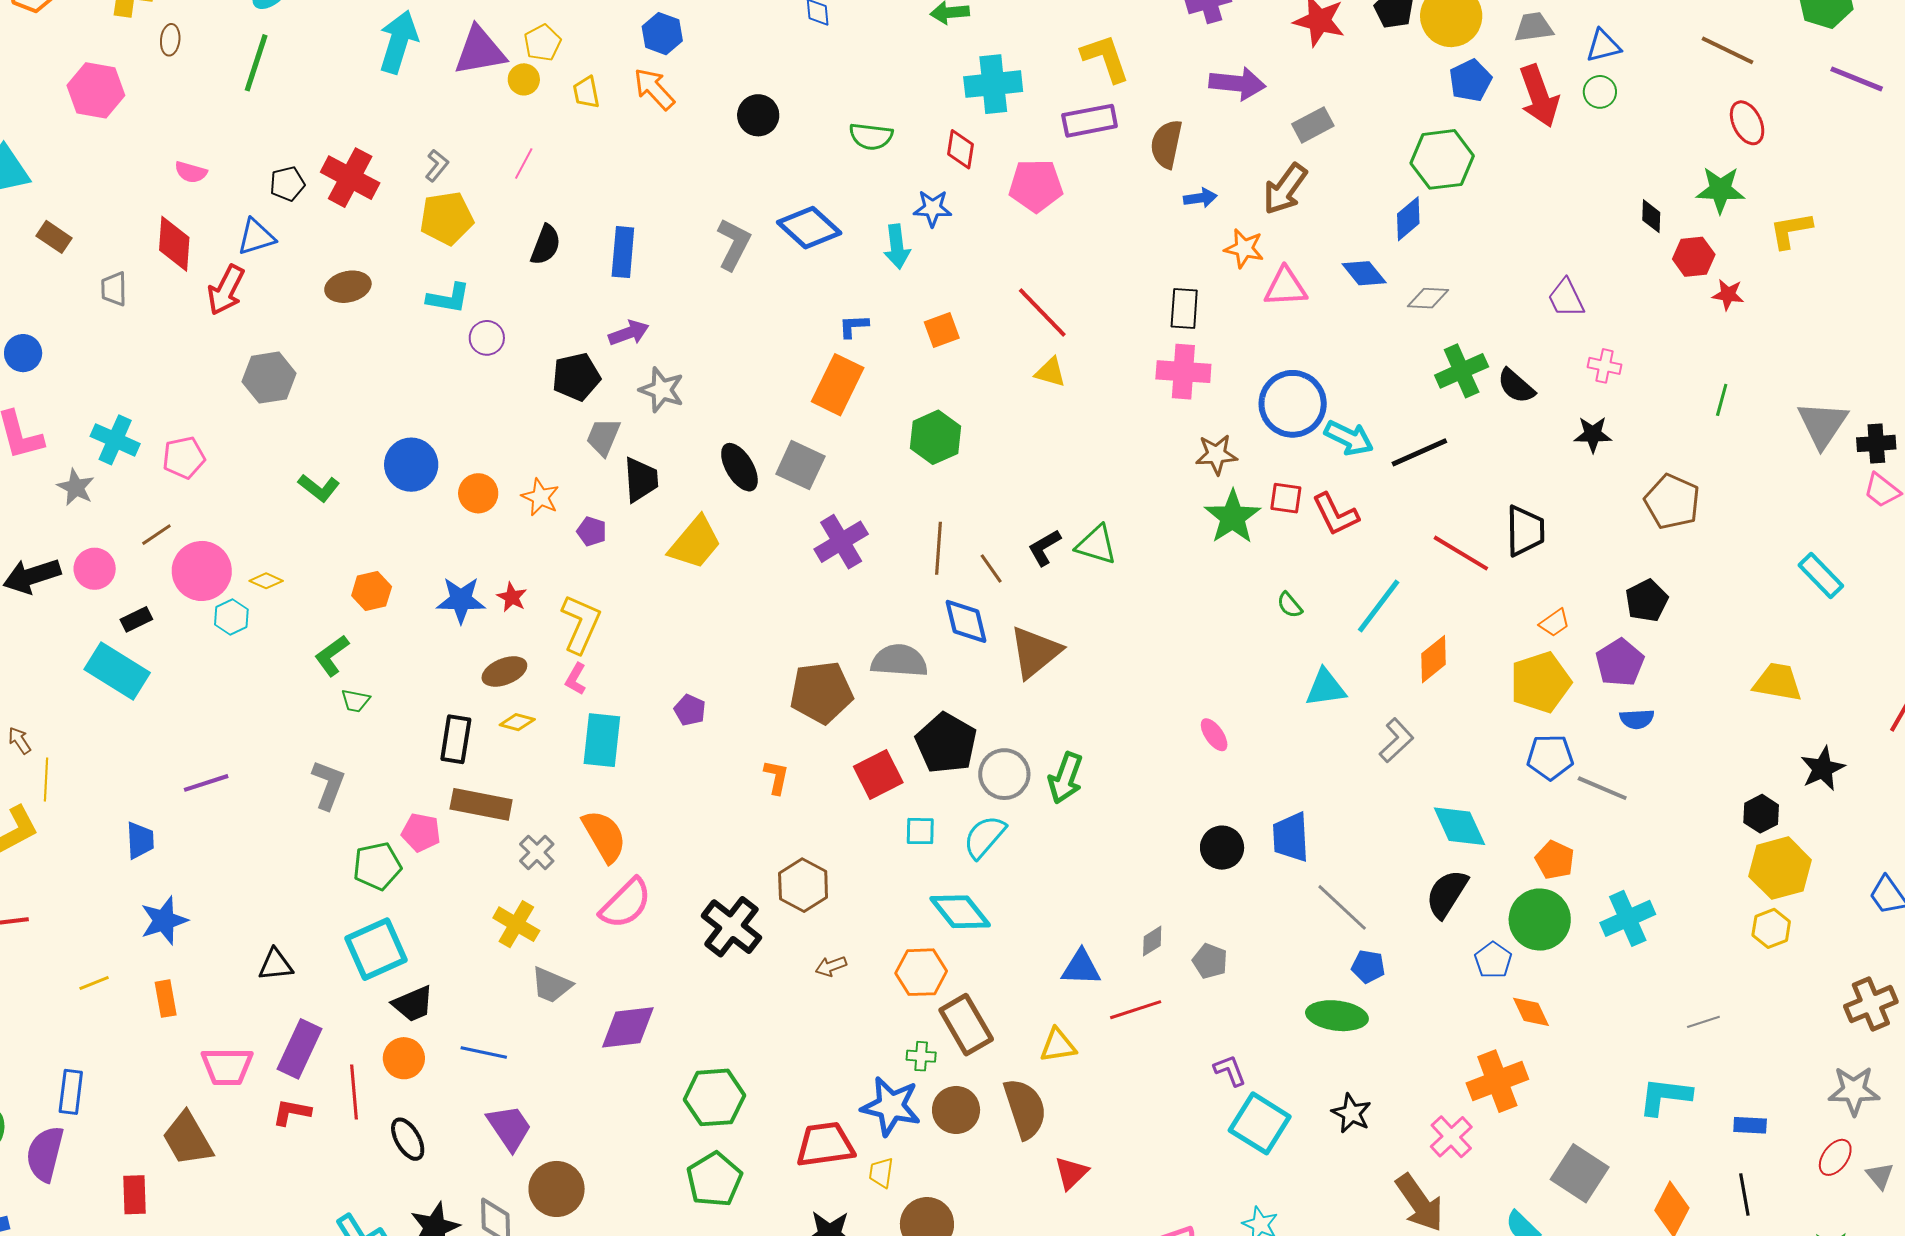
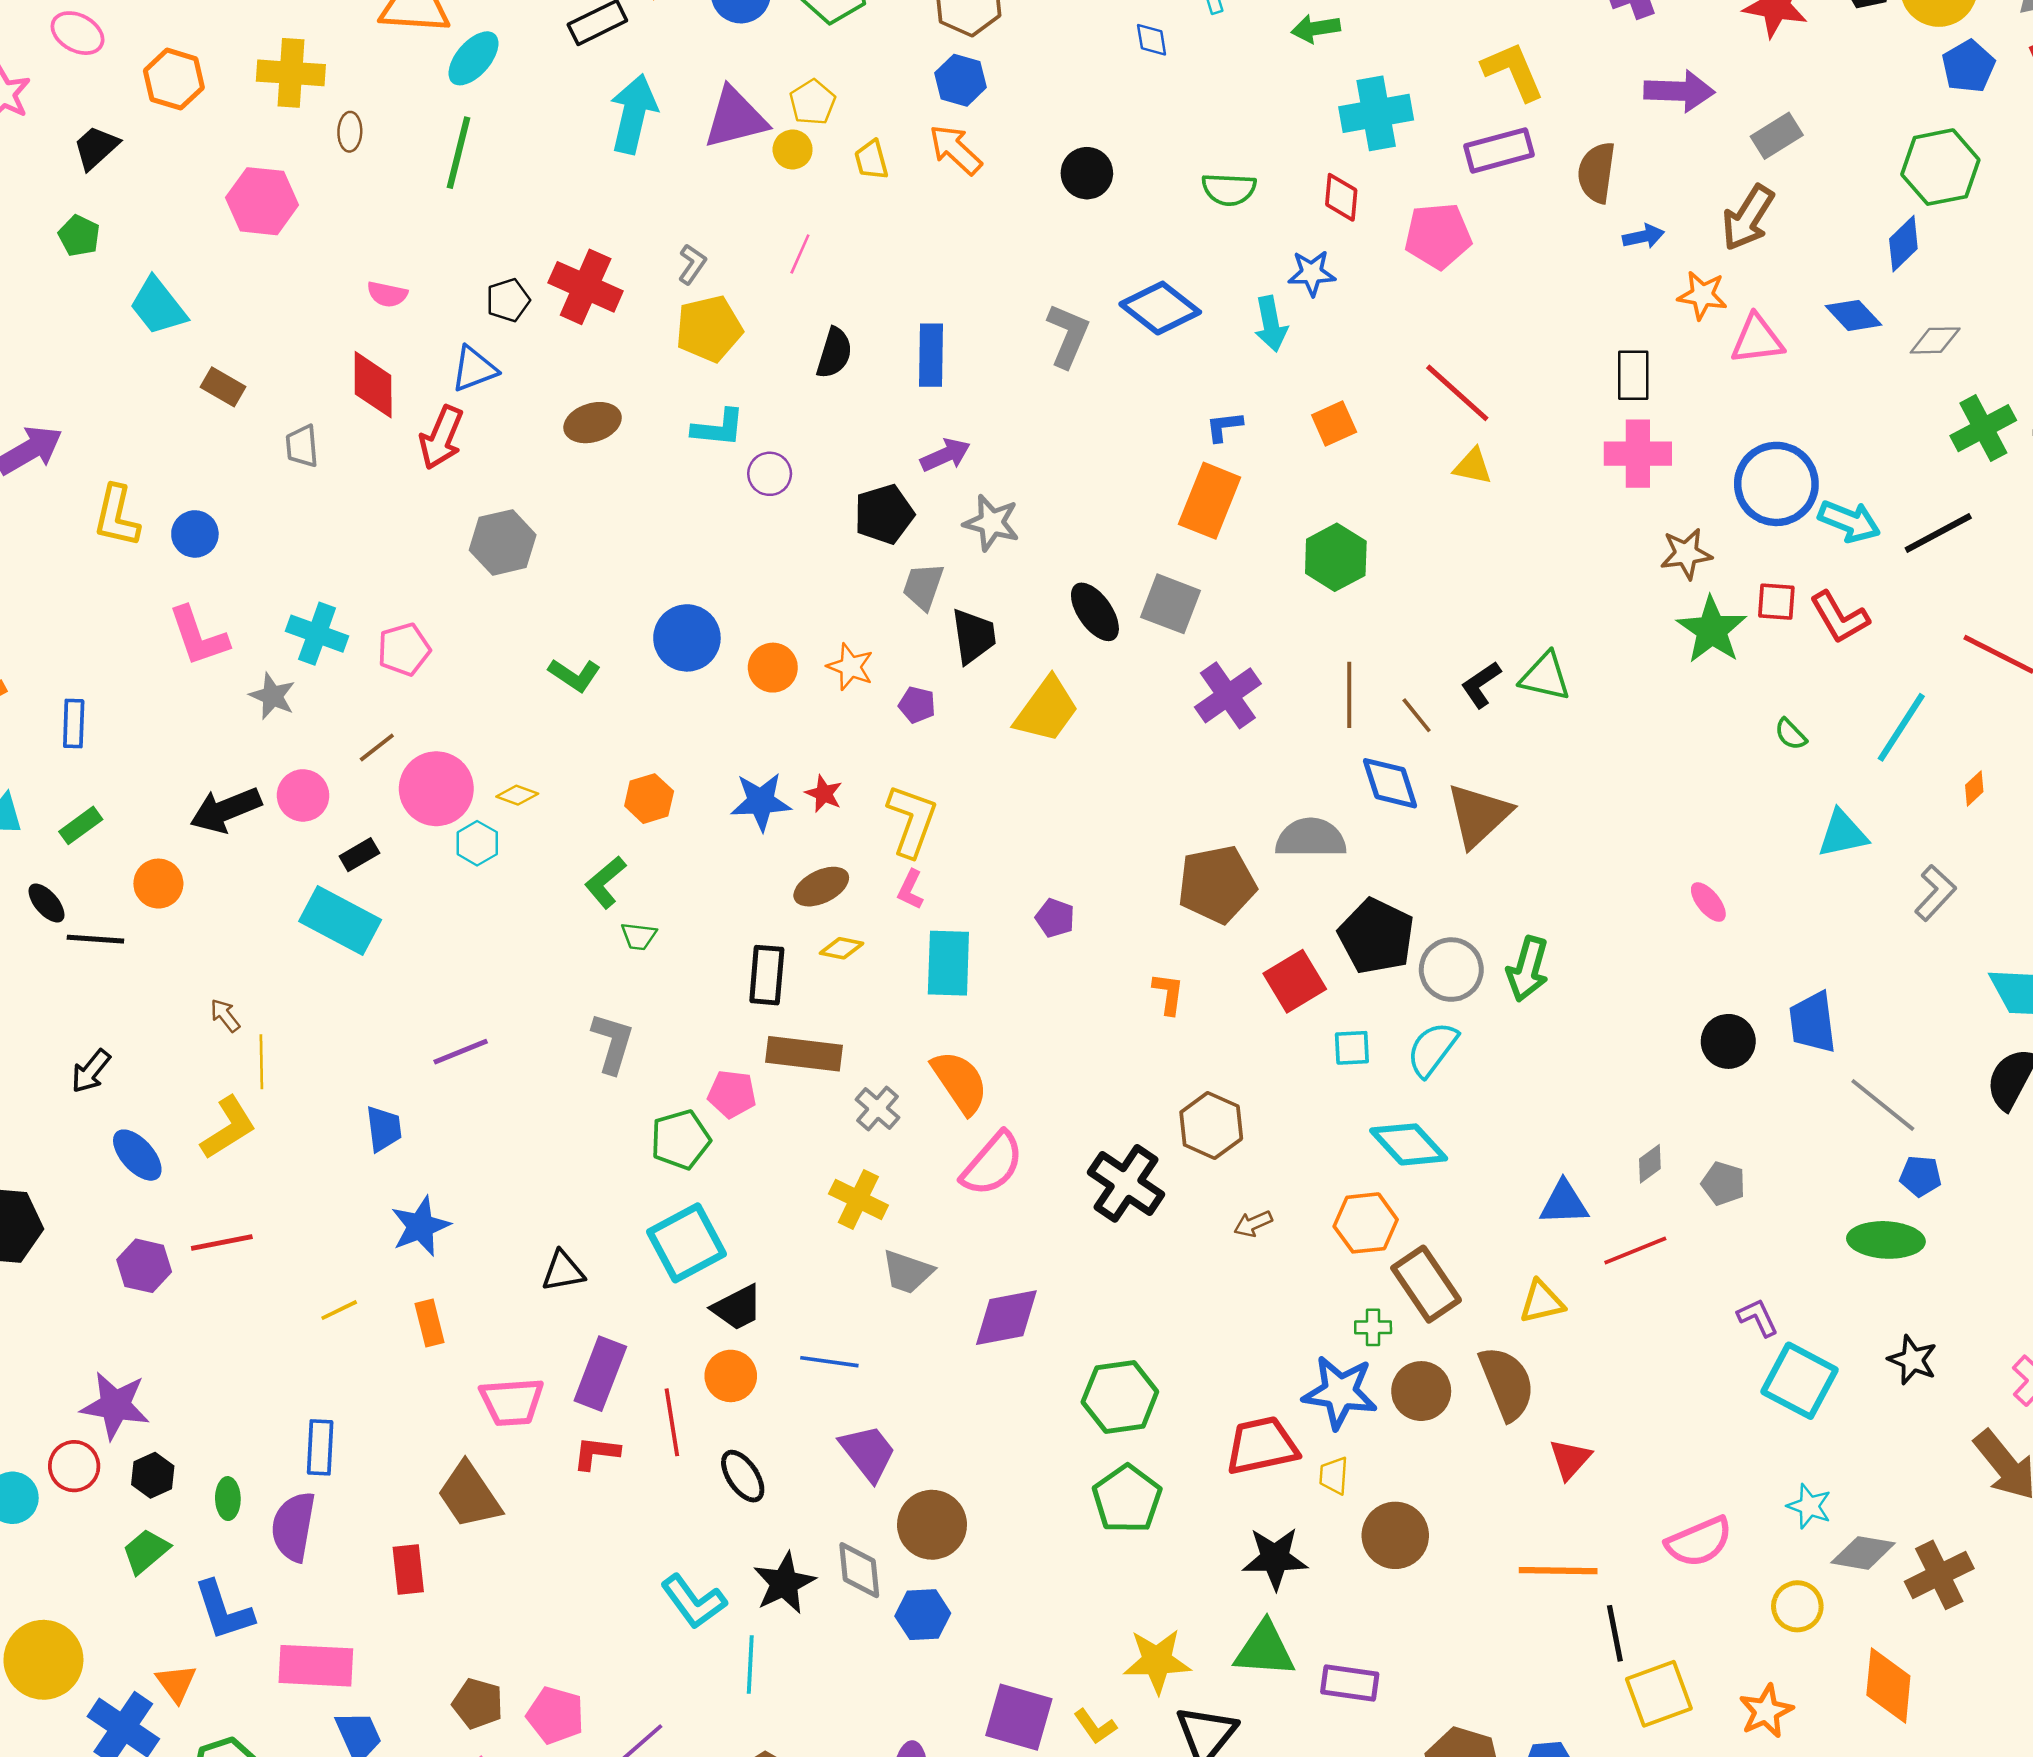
orange diamond: (1434, 659) -> (1974, 788), size x0.6

